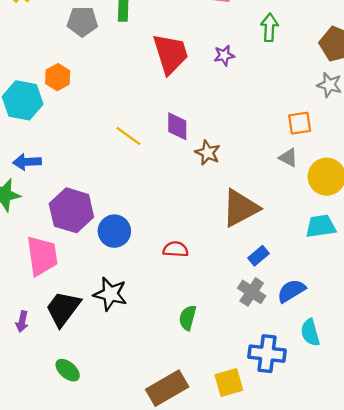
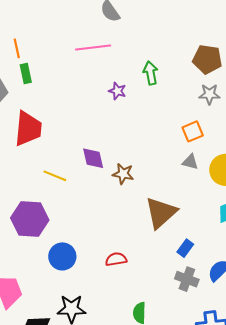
green arrow: (269, 27) -> (151, 73), moved
red trapezoid: (171, 54) -> (28, 129), moved, turned 36
purple star: (224, 55) -> (117, 91), turned -30
purple hexagon: (71, 210) -> (30, 219), moved

